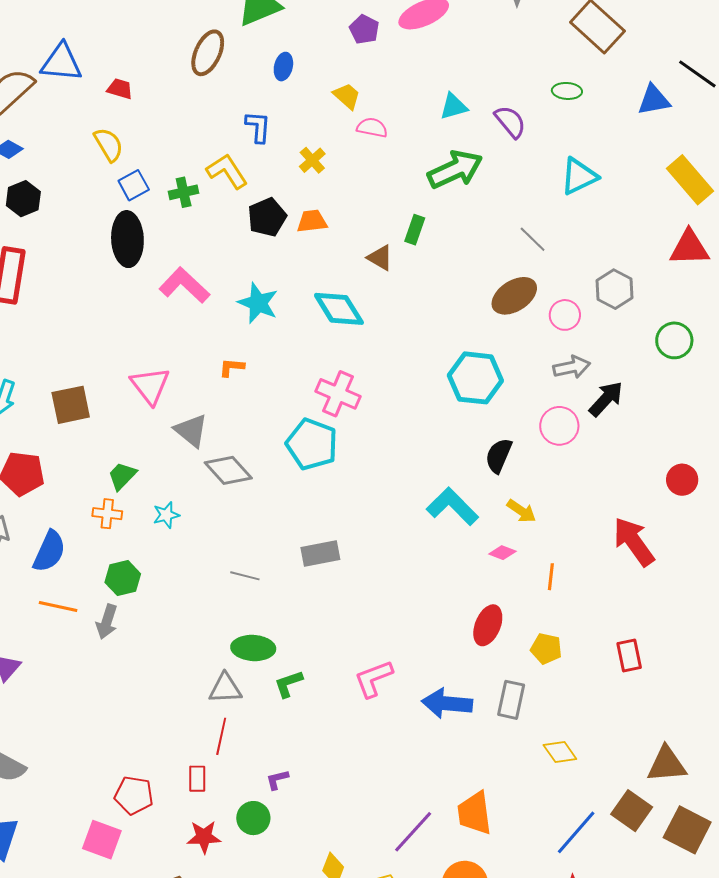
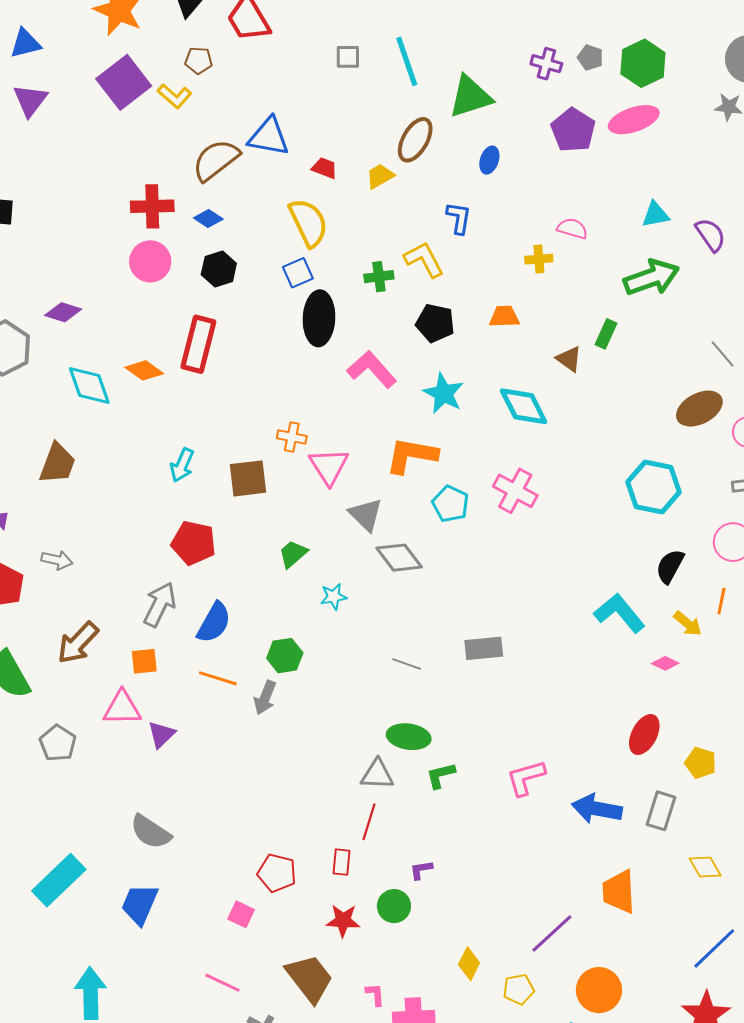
purple pentagon: (364, 29) -> (573, 130), size x1.5
yellow trapezoid: (347, 96) -> (380, 176), moved, turned -76
yellow semicircle: (109, 145) -> (308, 223), size x1.4
yellow cross: (312, 160) -> (539, 259), moved, turned 32
blue square: (134, 185) -> (298, 273), moved
black pentagon: (267, 217) -> (435, 323), moved, turned 30
orange L-shape: (232, 367) -> (412, 455), size x2.0
cyan pentagon: (312, 444) -> (450, 504), moved, size x0.7
orange cross: (107, 514) -> (292, 437), moved
orange line: (551, 577) -> (721, 601), moved
orange trapezoid: (475, 813) -> (619, 892), moved
pink square: (102, 840) -> (241, 914), size x0.7

